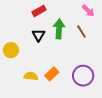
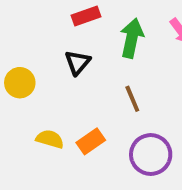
green arrow: (59, 29) -> (132, 38), moved
brown line: (81, 32) -> (132, 99), moved

